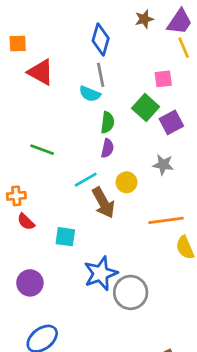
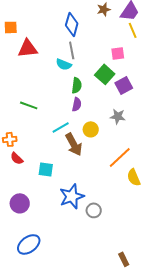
red triangle: (41, 72) -> (28, 48), turned -35
orange line: (166, 220) -> (120, 157), turned -35
gray circle: (131, 292) -> (94, 210), size x0.6

